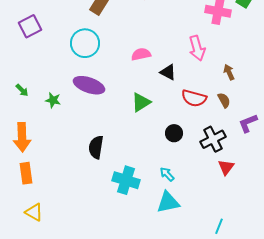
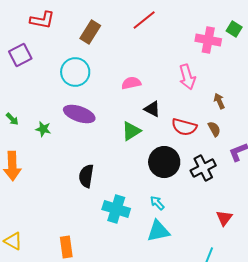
black triangle: (168, 72) -> (152, 109), moved
black circle: (174, 133) -> (164, 162), size x1.8
red triangle: (226, 167) -> (224, 218), moved
orange rectangle: (26, 173) -> (66, 247), moved
yellow triangle: (34, 212) -> (13, 241), moved

